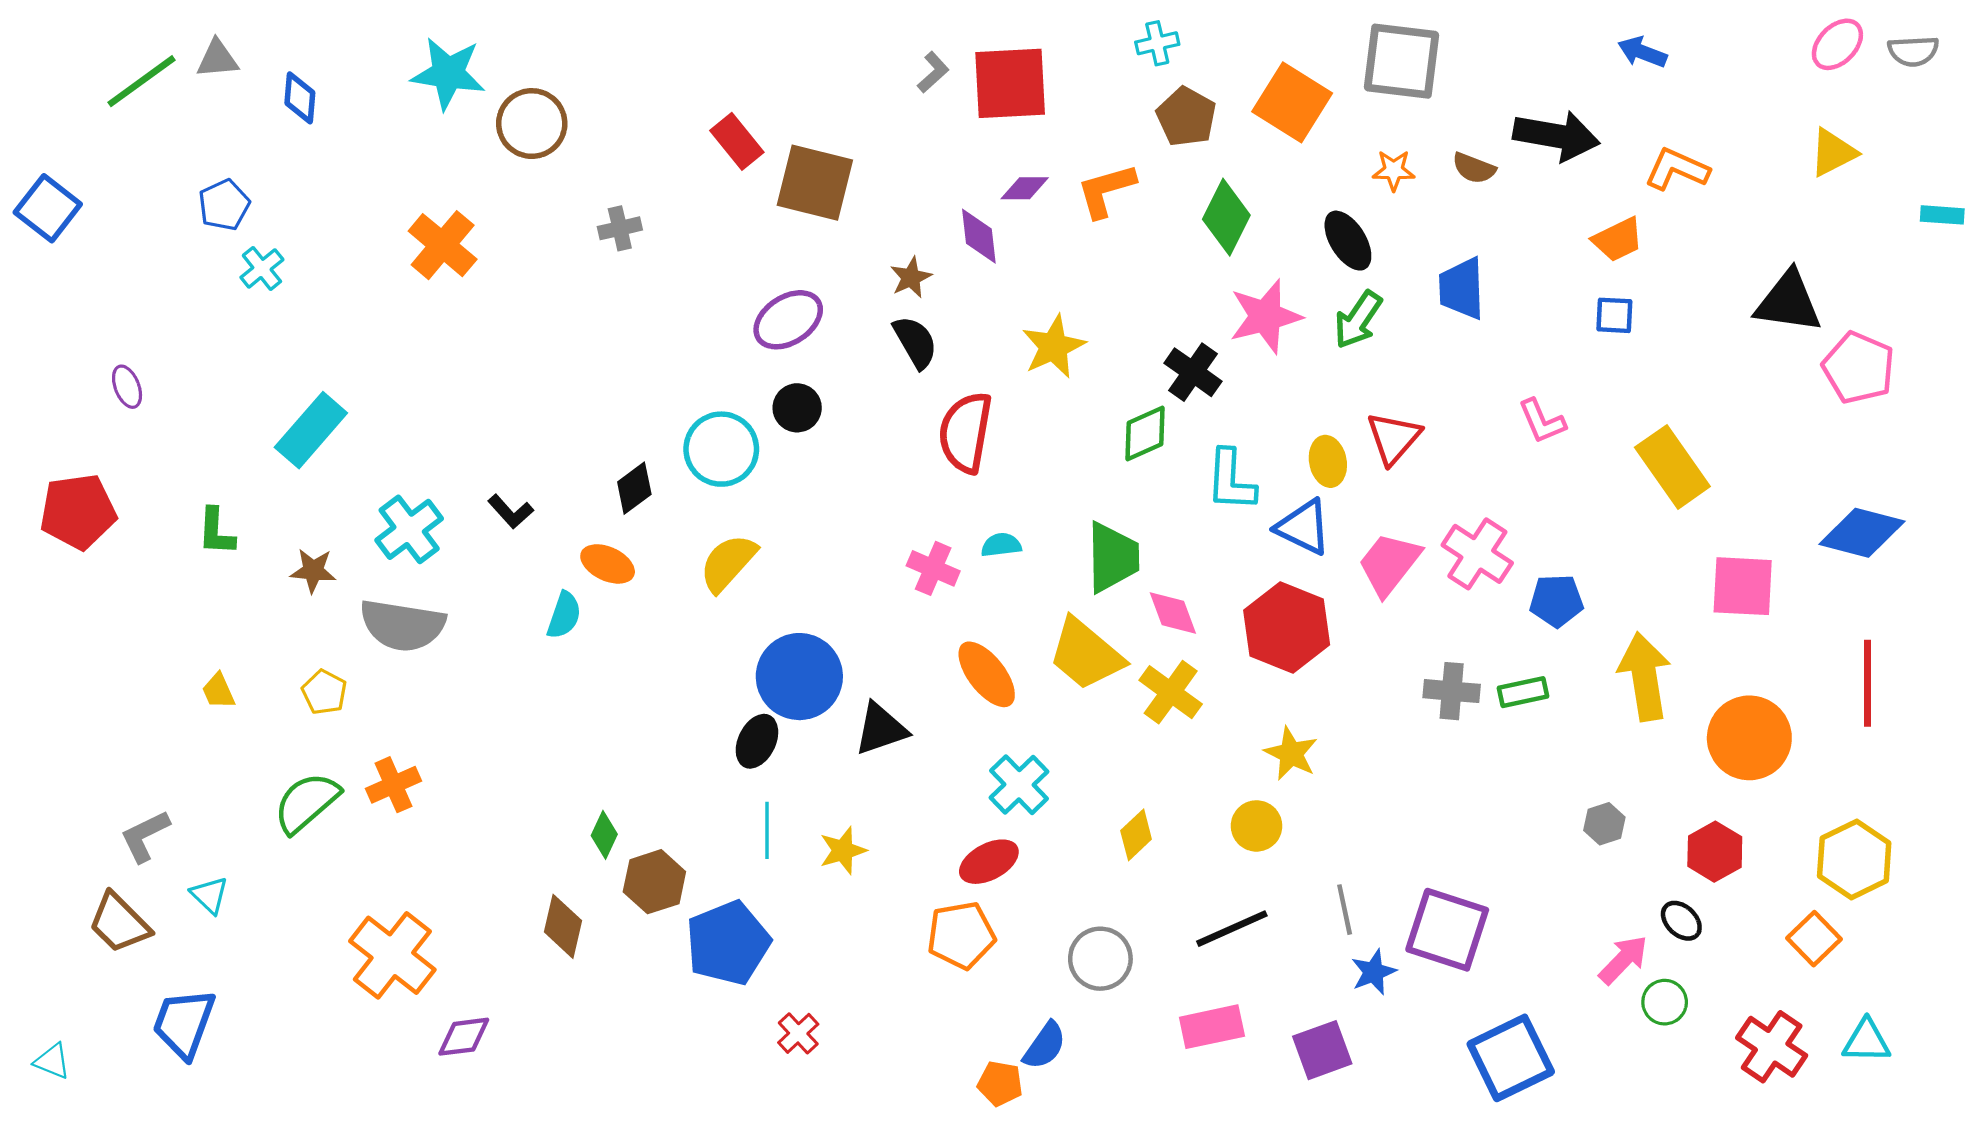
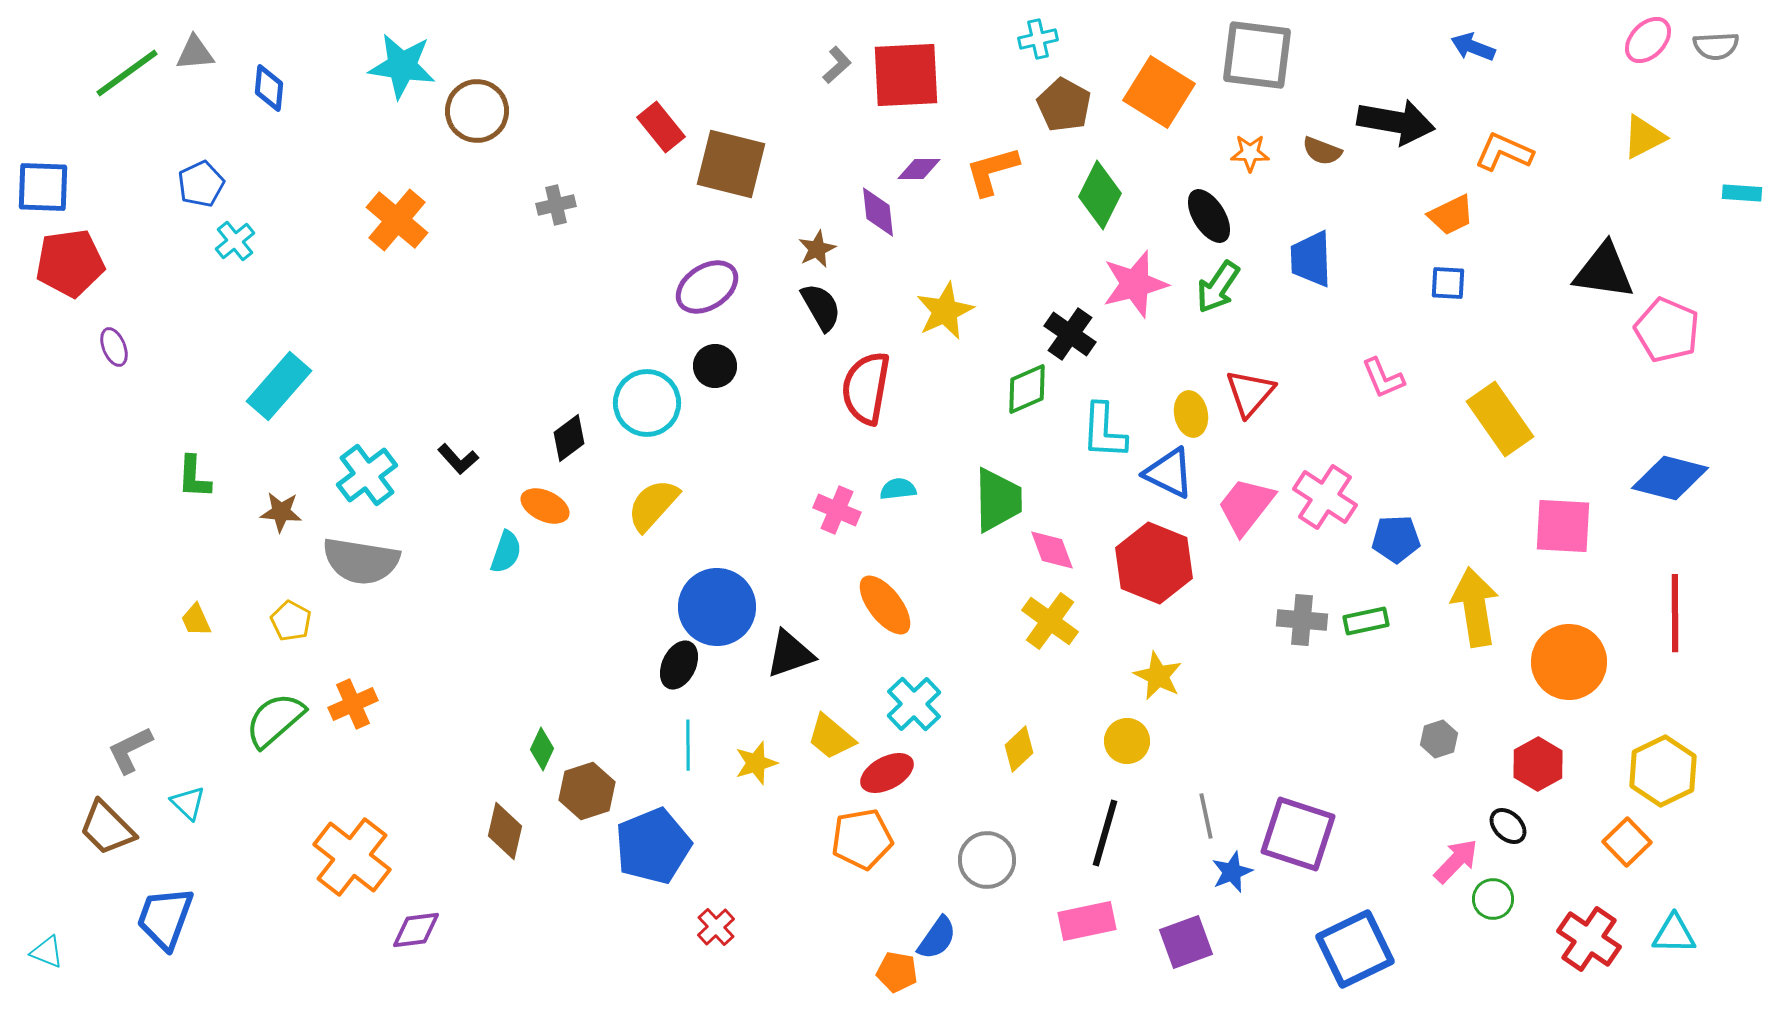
blue square: (48, 208) -> (43, 187), turned -36
red pentagon: (78, 512) -> (70, 263), moved
yellow trapezoid: (1086, 654) -> (831, 737), moved, size x0.7
black line: (1232, 929) -> (1105, 833), turned -50

